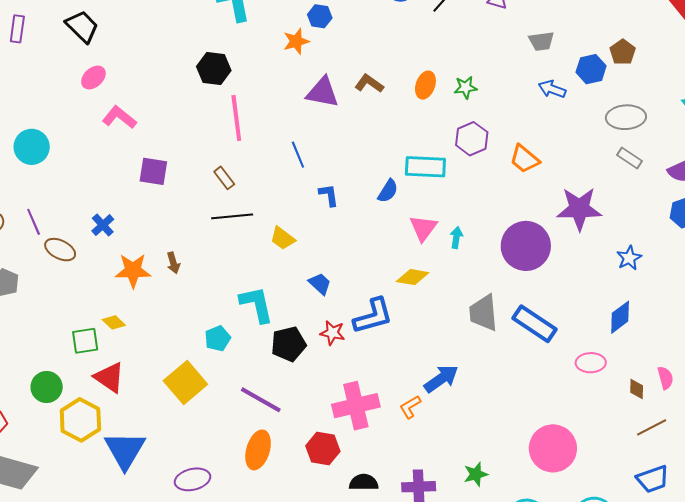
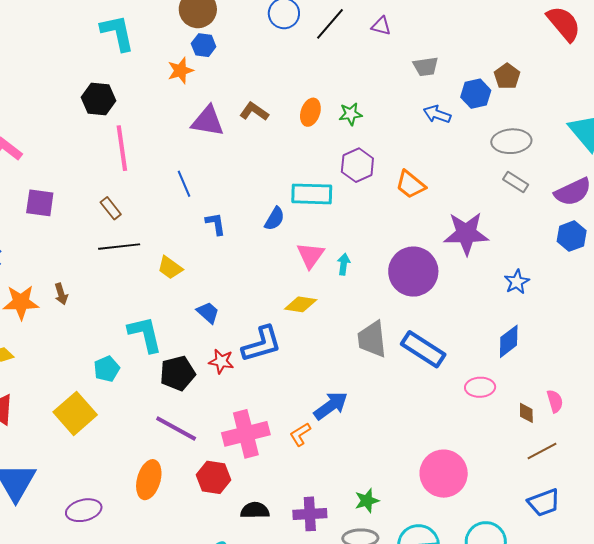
purple line: (261, 400) -> (176, 429), moved

